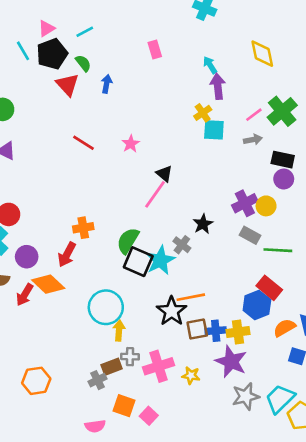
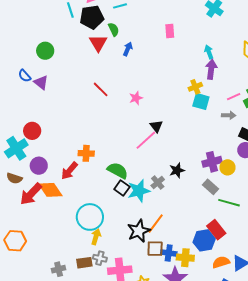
green semicircle: (128, 241) -> (118, 171), turned 75
black square: (138, 262) -> (122, 188), size x0.7
red arrow: (25, 295) -> (31, 194), size x1.4
orange line: (191, 297) -> (156, 224), turned -55
gray cross: (97, 380) -> (59, 269), moved
orange hexagon: (36, 381) -> (15, 241), moved

